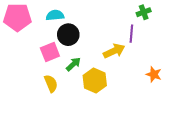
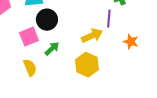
orange star: (154, 74) -> (131, 42), moved
yellow hexagon: (95, 80) -> (87, 65), moved

